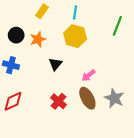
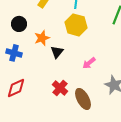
orange star: (38, 39) -> (42, 38), moved
brown ellipse: (87, 98) -> (83, 99), moved

